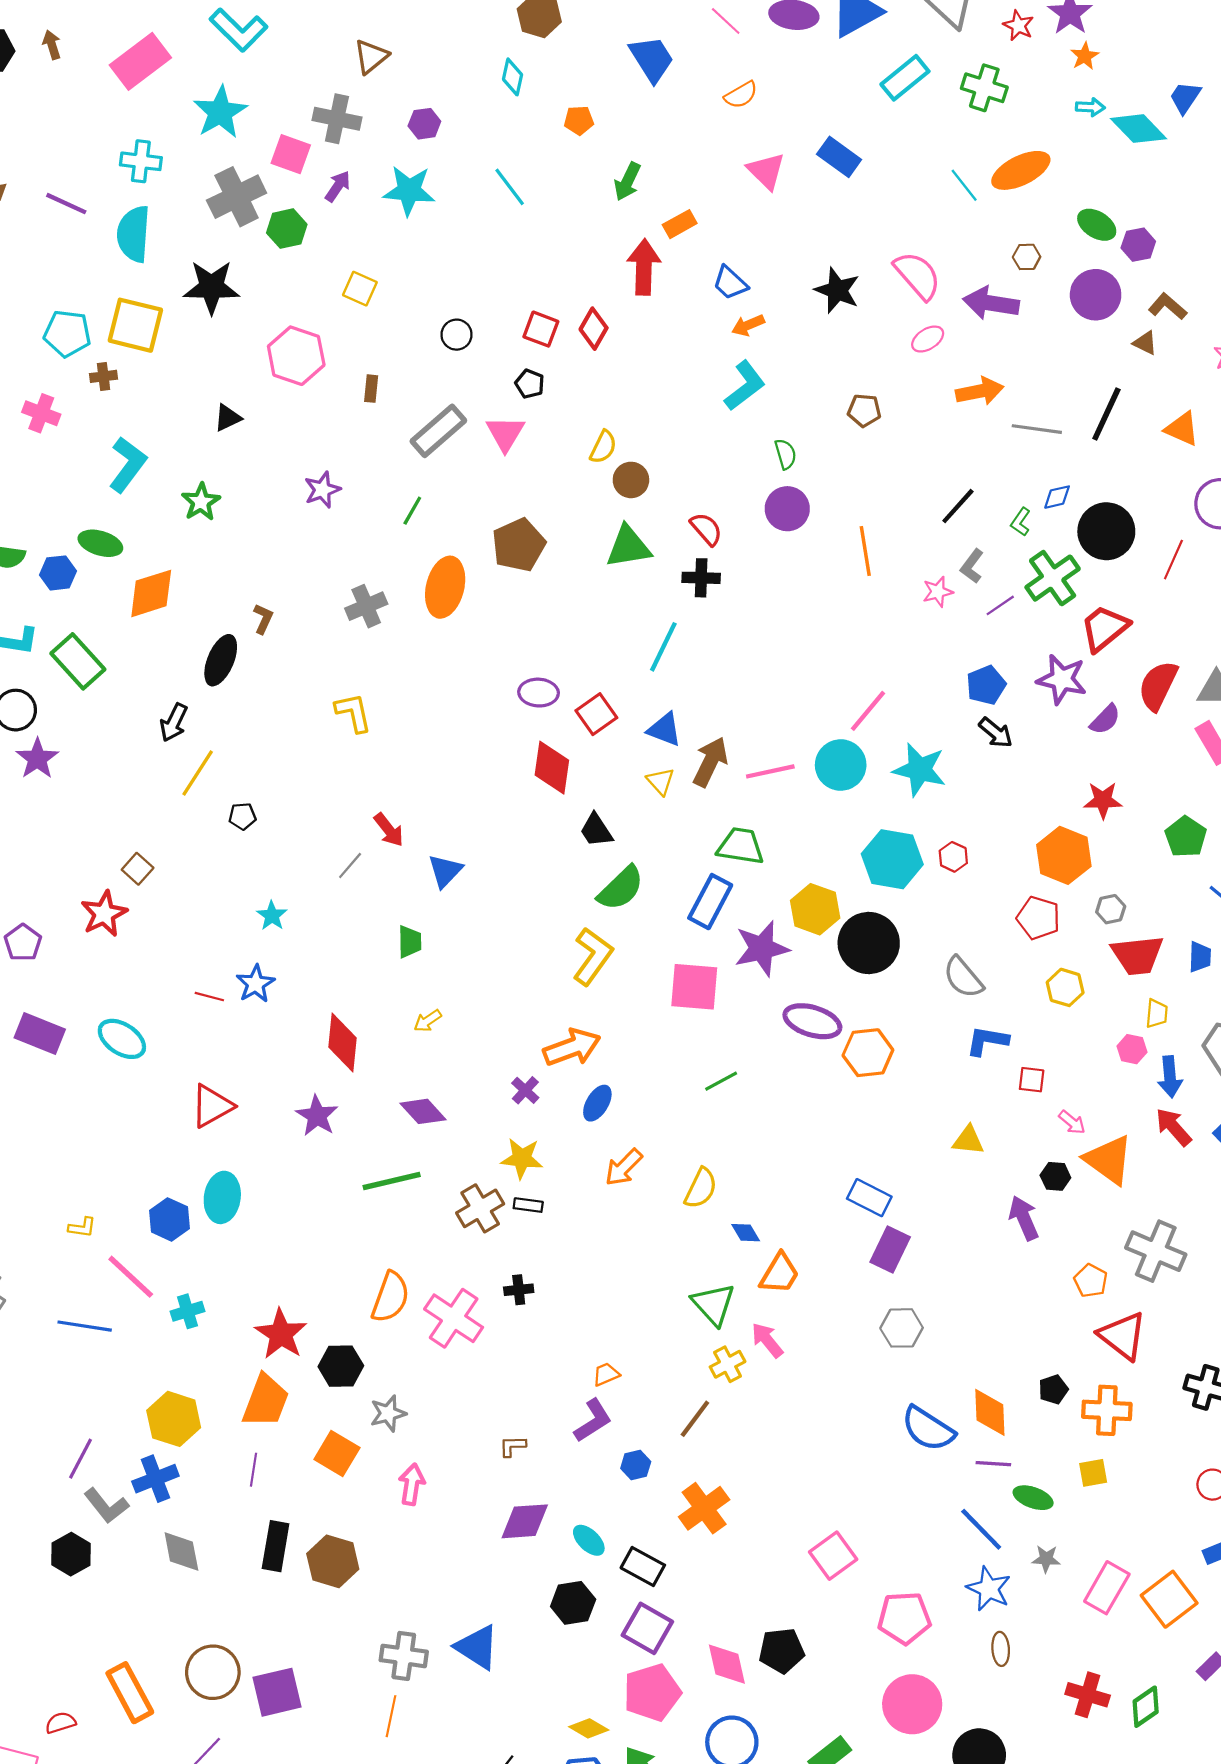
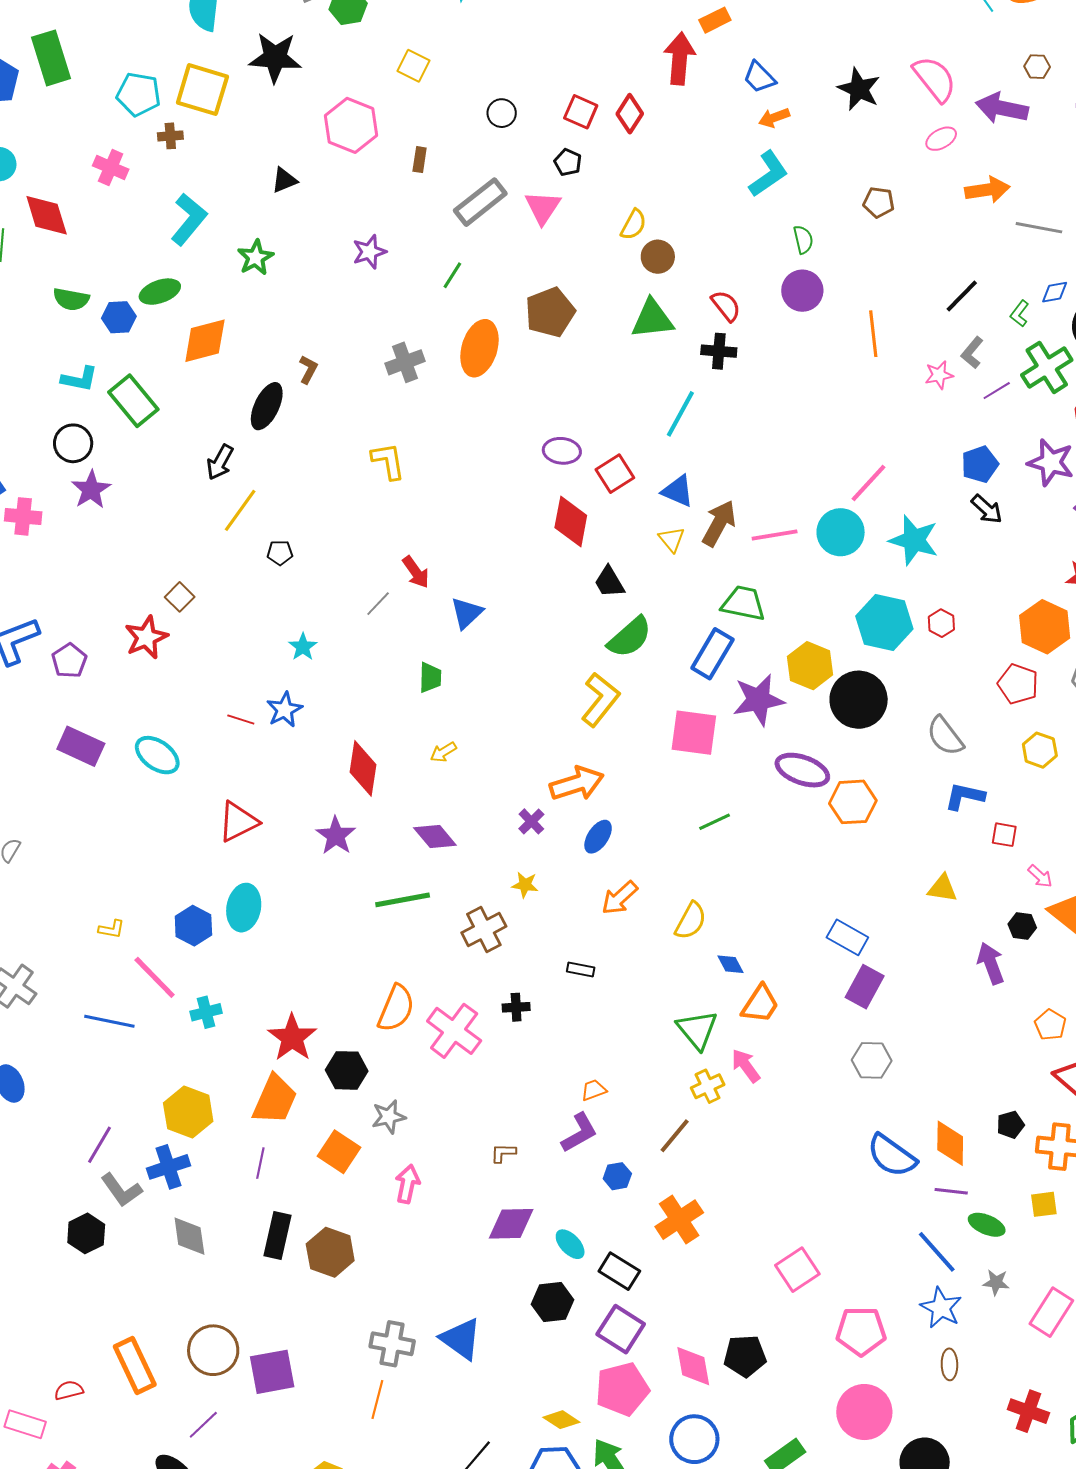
green ellipse: (100, 543) -> (160, 292), turned -39
yellow star: (522, 1158) -> (525, 885), size x0.7
black rectangle: (528, 1205) -> (581, 970), moved

